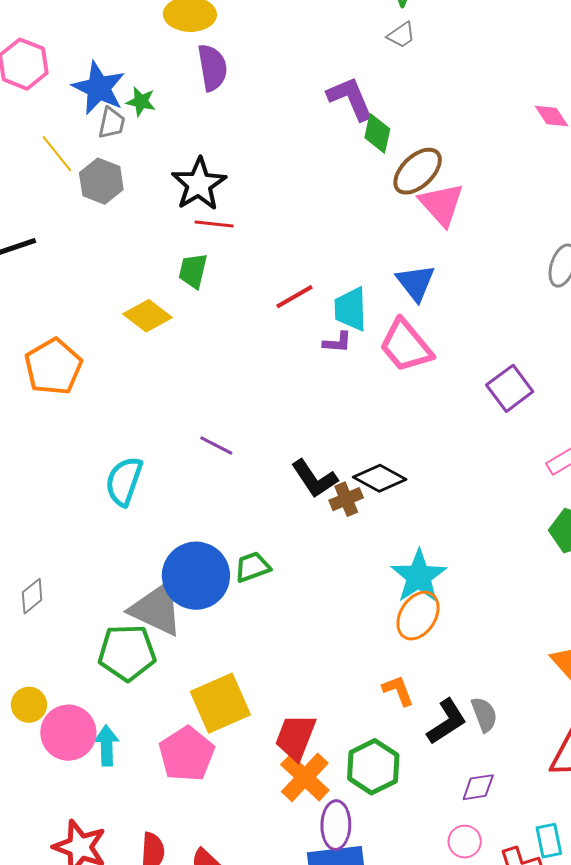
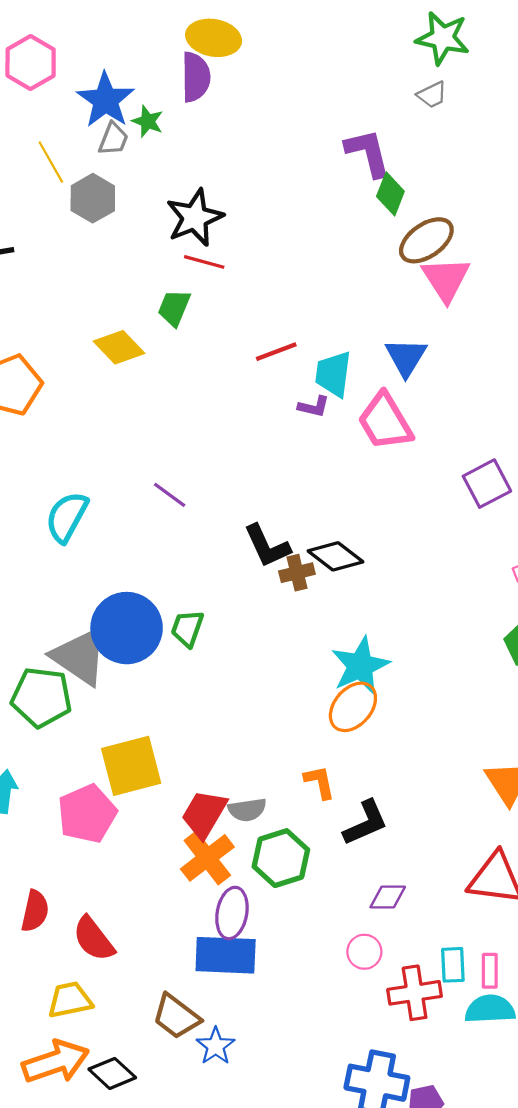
purple semicircle: (212, 68) -> (196, 77), moved
green trapezoid: (252, 567) -> (187, 628), turned -60
gray semicircle: (484, 714) -> (247, 810), moved, turned 93

